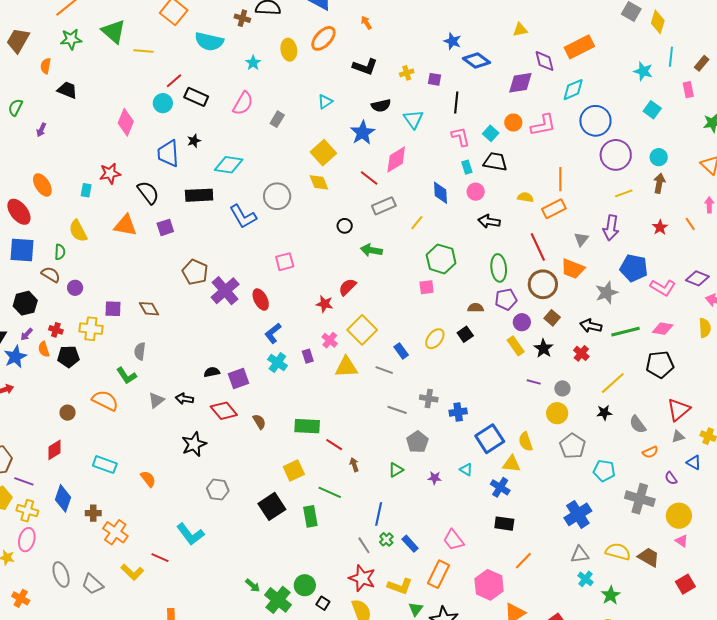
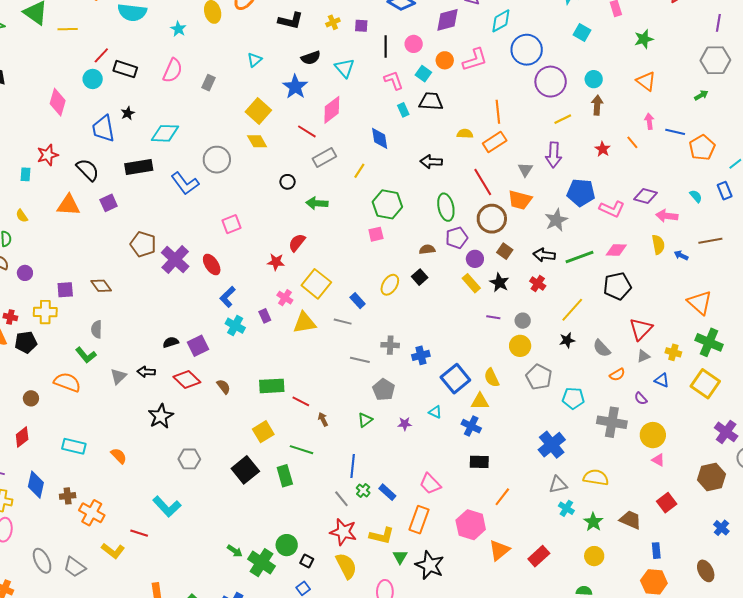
pink circle: (476, 192) -> (414, 44), moved
yellow semicircle: (78, 231) -> (22, 216), size x0.6
brown trapezoid: (649, 557) -> (630, 520), moved

